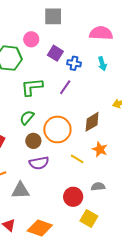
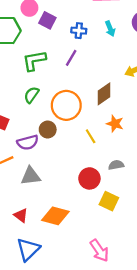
purple square: (55, 53) -> (47, 20), moved
brown circle: (33, 141) -> (48, 130), moved
yellow line: (77, 159) -> (91, 136), turned 32
purple semicircle: (39, 163) -> (28, 142), moved

